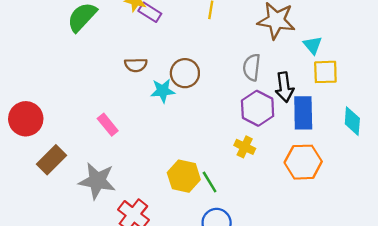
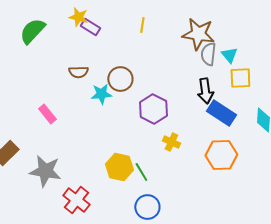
gray semicircle: (252, 67) -> (208, 54), moved
purple hexagon: (258, 108) -> (153, 109), moved
blue rectangle: (303, 113) -> (221, 113), turned -56
pink rectangle: (108, 125) -> (47, 114), moved

